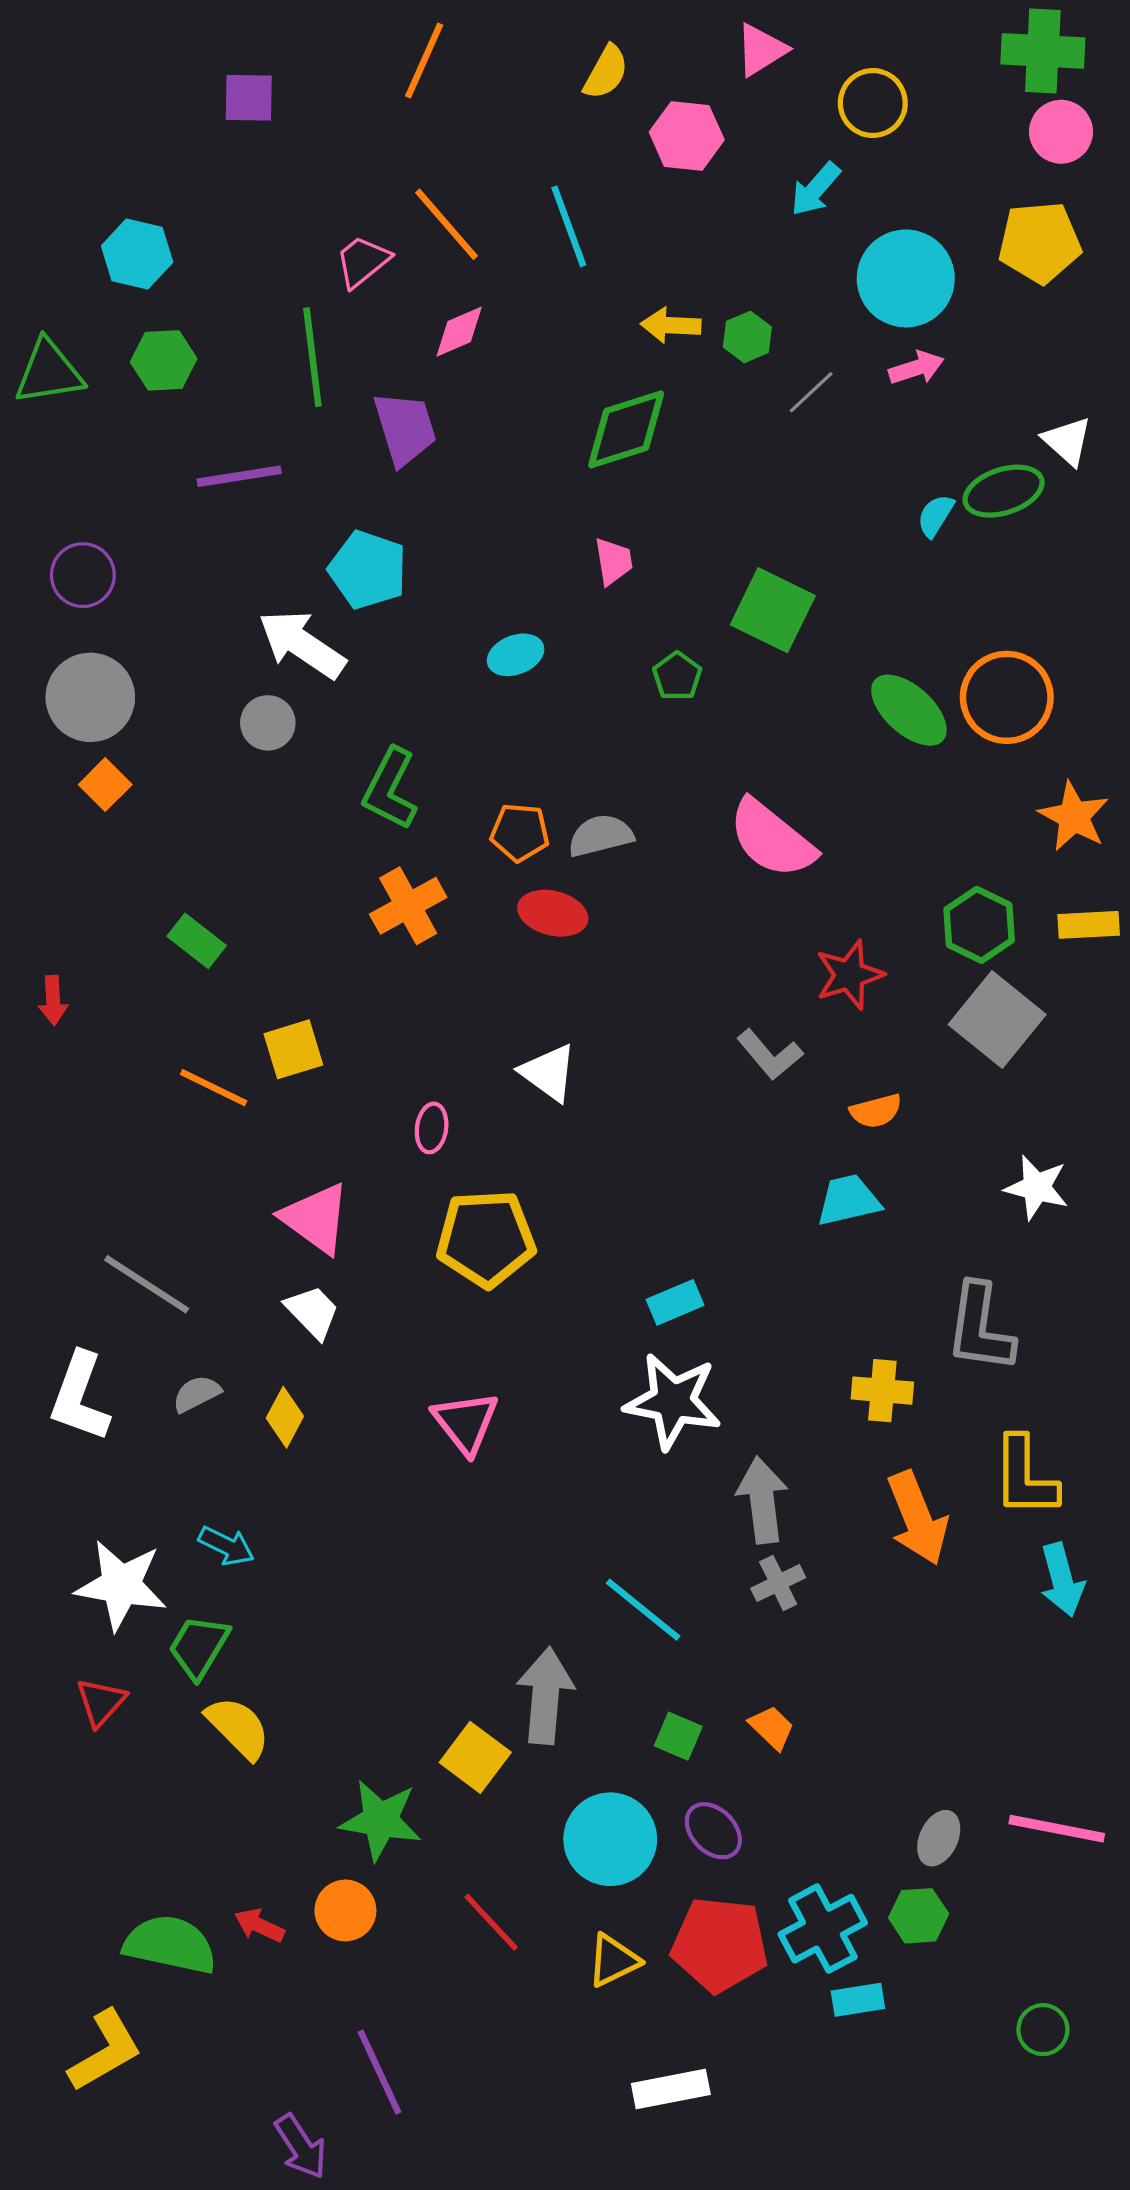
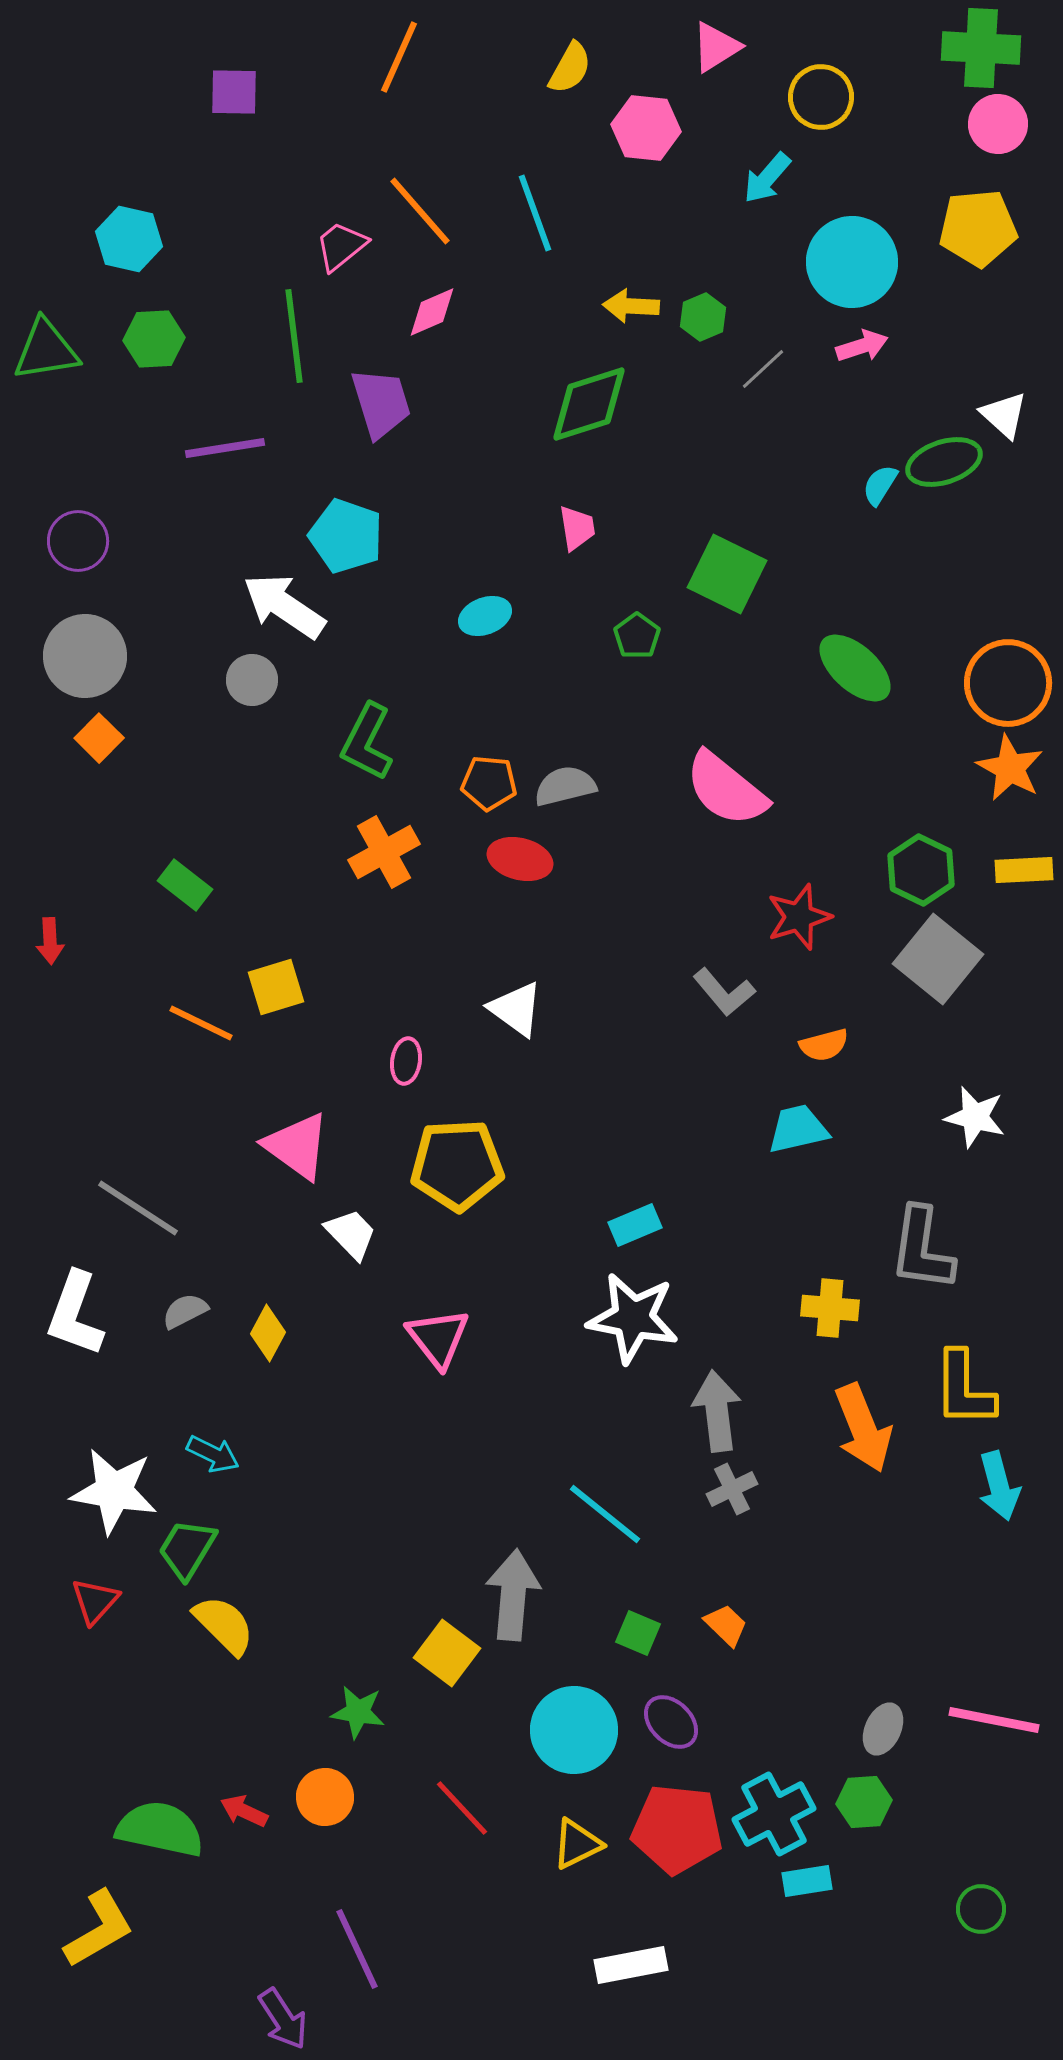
orange circle: (1007, 697) -> (1008, 683), moved
white trapezoid: (312, 1312) -> (351, 1234), moved
green star: (381, 1820) -> (358, 1712), size x0.7

